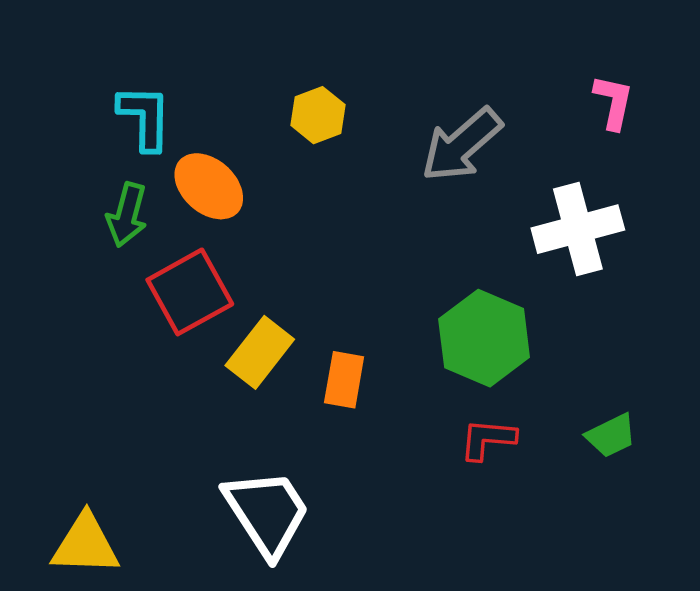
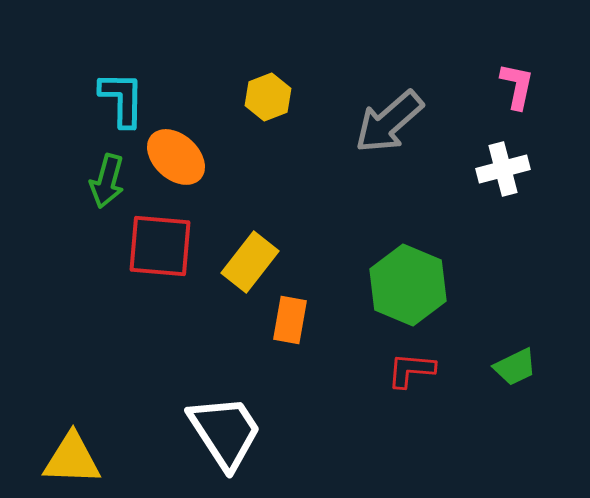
white cross: (578, 229) -> (503, 169), moved, size x0.7
red square: (190, 292) -> (160, 246), turned 34
yellow rectangle: (260, 352) -> (250, 262), moved

